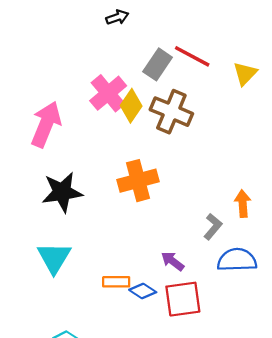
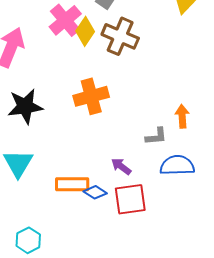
gray L-shape: (213, 227) -> (156, 136), turned 45
orange rectangle: (116, 282) -> (72, 184), size x1.4

